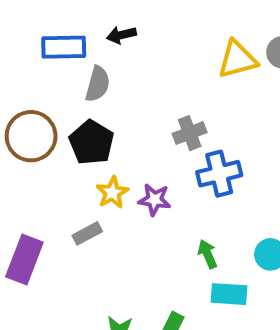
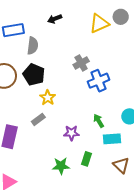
black arrow: (121, 35) -> (55, 19), moved
purple star: (154, 200) -> (71, 133), moved

